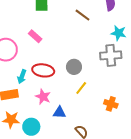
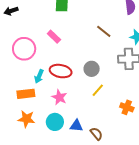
brown line: (83, 15) -> (104, 31), moved
blue triangle: (59, 112) -> (76, 126), moved
cyan circle: (31, 127) -> (55, 122), moved

